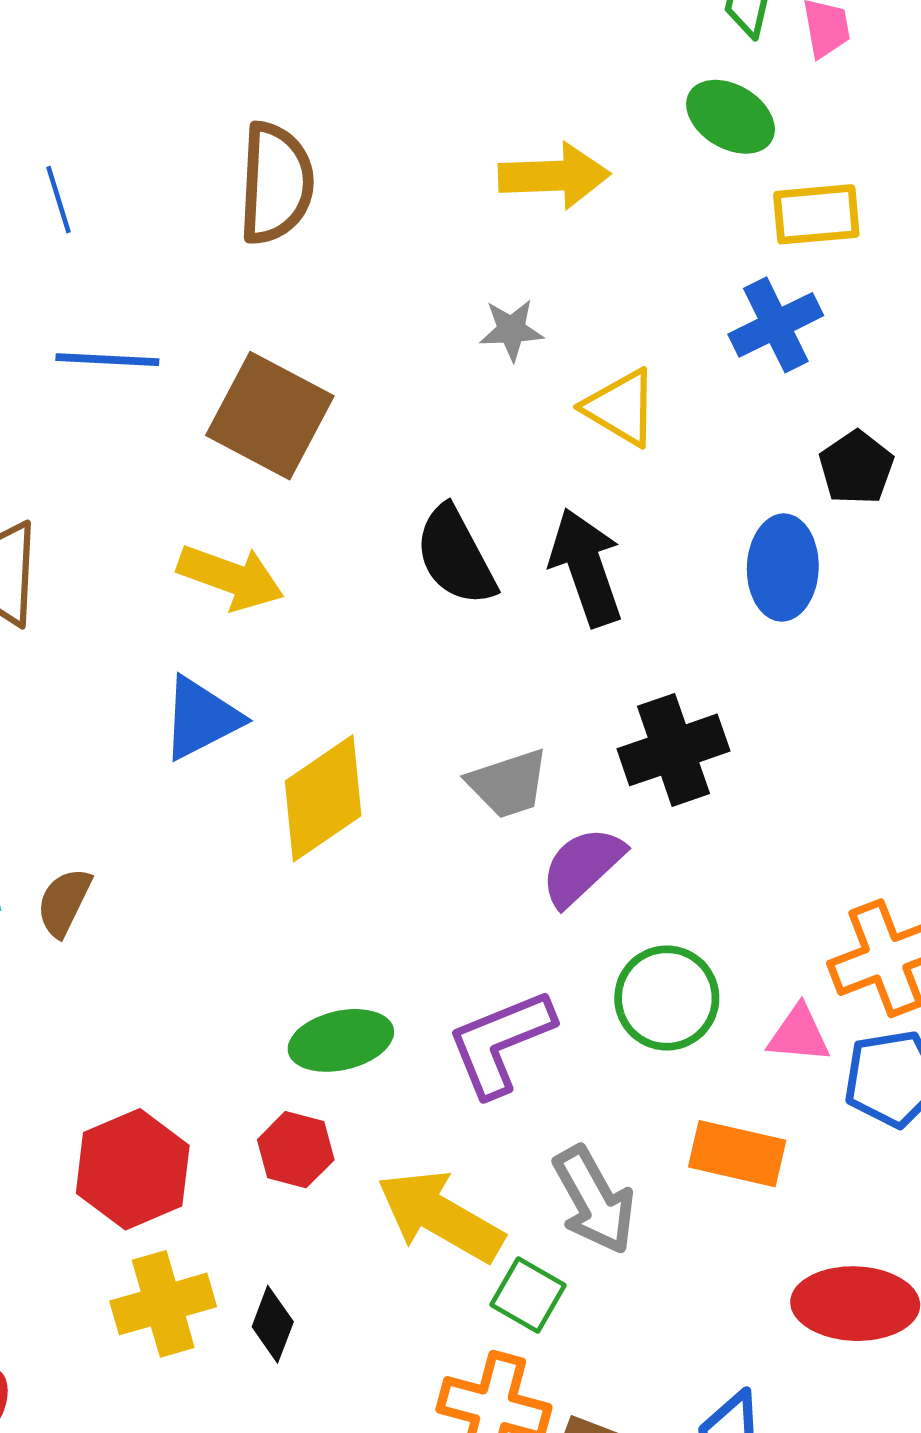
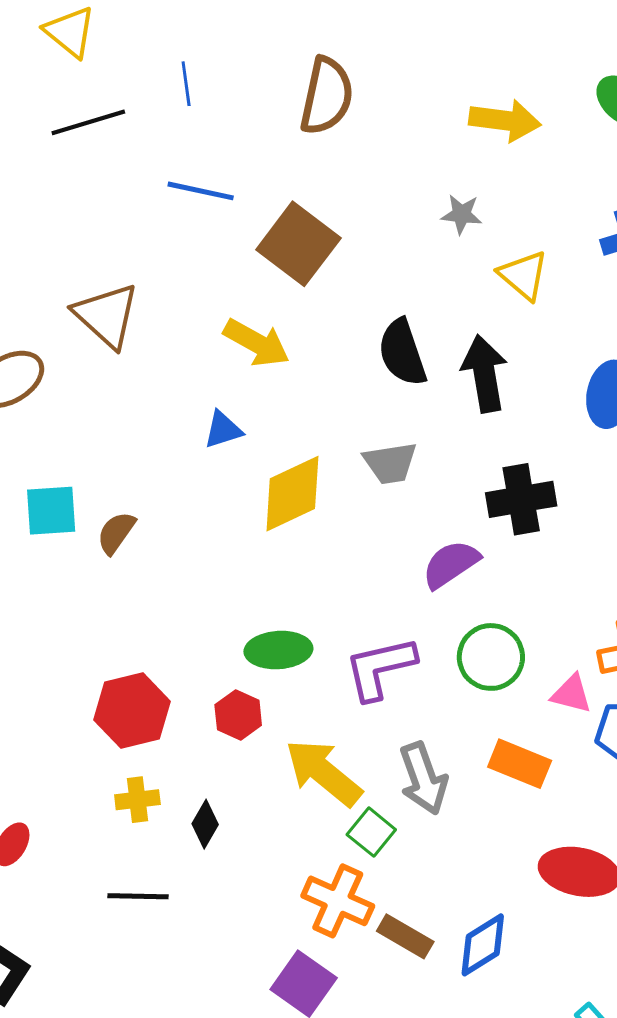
blue triangle: (201, 718) -> (223, 430), size x0.7
gray trapezoid: (508, 784) -> (390, 463), moved
yellow cross: (163, 1304) -> (137, 800), size x0.7

